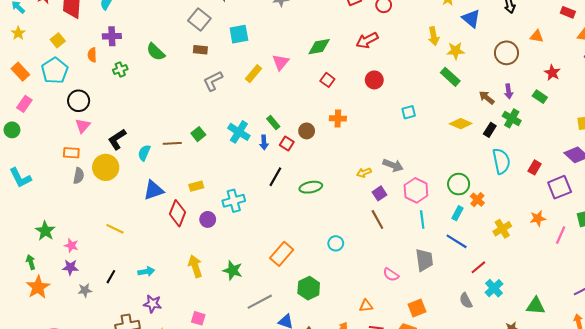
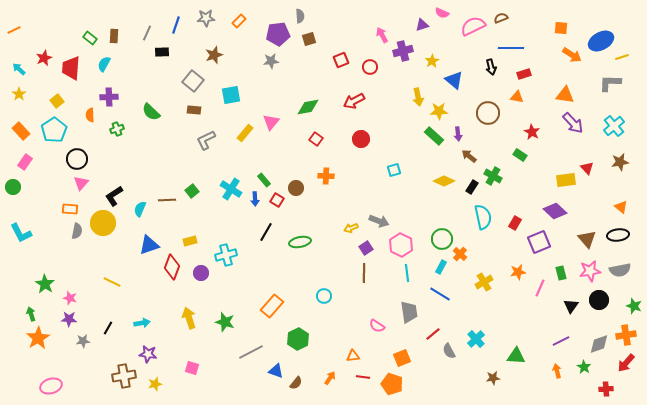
red rectangle: (568, 12) -> (524, 74), moved, turned -40
purple arrow: (509, 91) -> (458, 134), moved
brown line: (377, 219) -> (364, 273), turned 30
red line: (478, 267) -> (433, 334), moved

